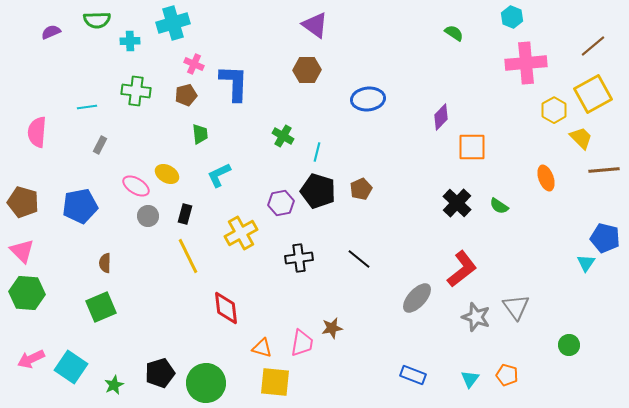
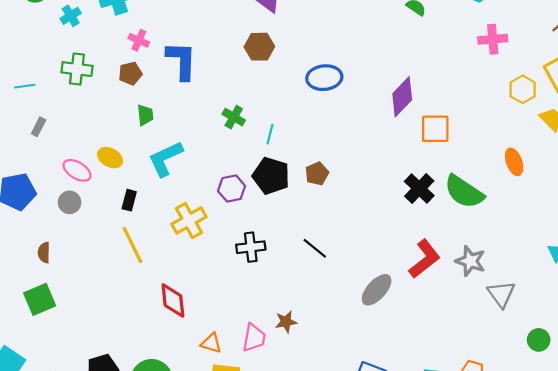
cyan cross: (130, 41) -> (71, 16), turned -30
pink cross: (526, 63) -> (493, 39), size x0.7
purple diamond: (441, 117) -> (402, 97), size x1.4
cyan L-shape: (219, 175) -> (165, 159), size x1.4
green semicircle: (499, 206) -> (464, 192), size x2.0
gray circle: (148, 216) -> (70, 202), moved
gray triangle: (516, 307) -> (501, 294), moved
gray star: (476, 317) -> (470, 261), moved

